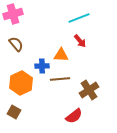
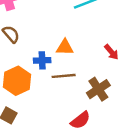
red arrow: (80, 41) -> (111, 52), moved

